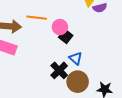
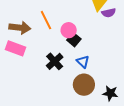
orange line: (37, 18) -> (46, 20), turned 54
black cross: (59, 70) -> (55, 61), moved

